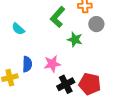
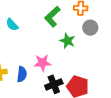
blue semicircle: (27, 64) -> (22, 74), moved

